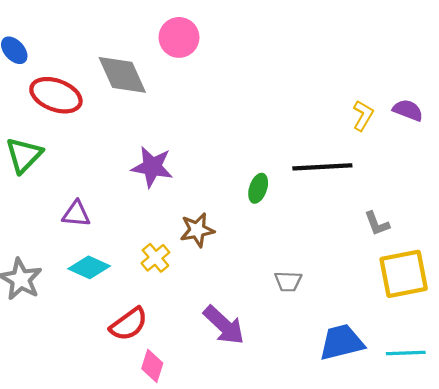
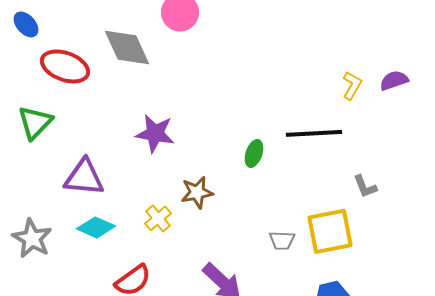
purple semicircle: (408, 110) -> (394, 80), turned -40
purple triangle: (76, 214) -> (84, 177), size x1.5
yellow square: (404, 274) -> (330, 231), moved

